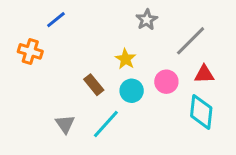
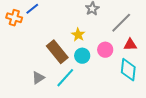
orange cross: (30, 51) -> (14, 18), moved
brown rectangle: (94, 85) -> (57, 52), size x1.6
gray triangle: (65, 124) -> (38, 78), turned 32

